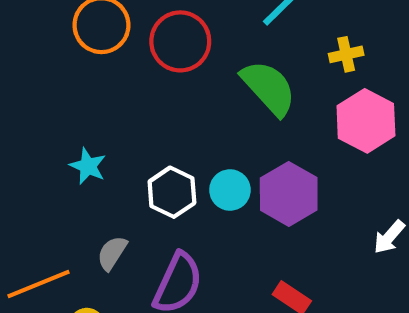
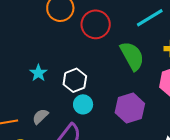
cyan circle: (230, 190) -> (83, 104), moved
white hexagon: (172, 192) -> (75, 80), moved

